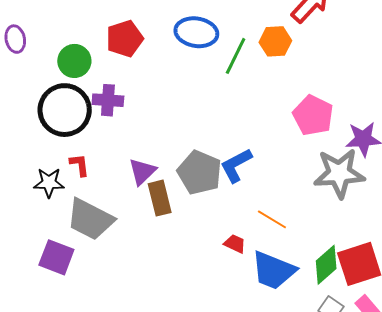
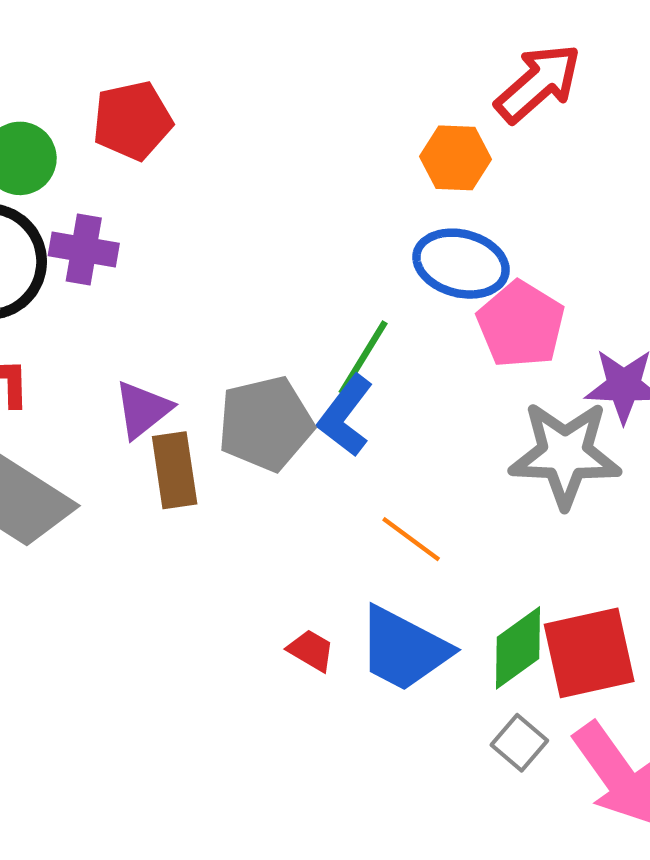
blue ellipse: (196, 32) -> (461, 264), moved
green line: (236, 56) -> (363, 358), moved
blue L-shape: (236, 165) -> (345, 416), turned -30
gray pentagon: (200, 173) -> (266, 424), turned 30
red trapezoid: (235, 244) -> (311, 650), moved

